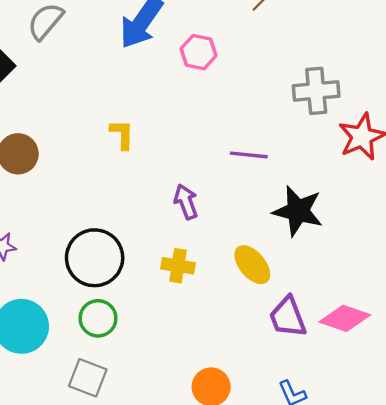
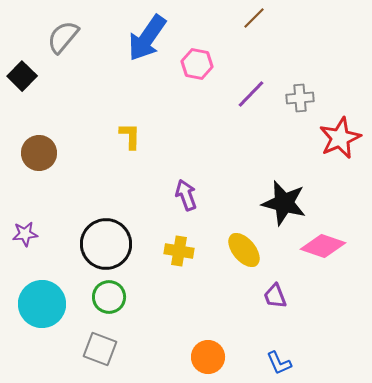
gray cross: (316, 91) -> (300, 98), size x0.7
purple line: (249, 155) -> (251, 94), moved, turned -52
purple trapezoid: (288, 317) -> (275, 296), size x0.7
pink diamond: (345, 318) -> (323, 246), moved

